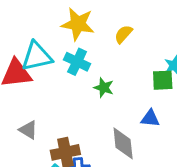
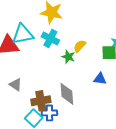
yellow semicircle: (123, 34) -> (80, 46), moved
gray diamond: (123, 143) -> (67, 94), moved

